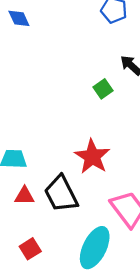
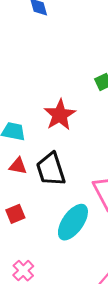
red star: (92, 157) -> (60, 115), moved

